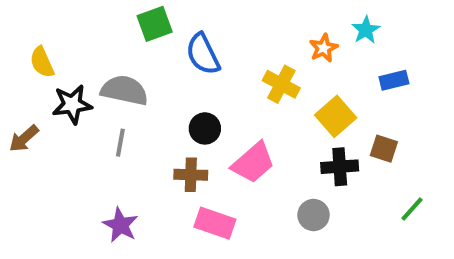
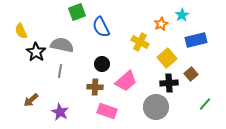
blue rectangle: (394, 80) -> (196, 40), size x1.5
black star: (72, 104) -> (36, 52), turned -30
brown arrow: (24, 139) -> (31, 100), moved
brown square: (384, 149) -> (191, 74), turned 32
gray circle: (313, 215) -> (156, 107), size x1.6

